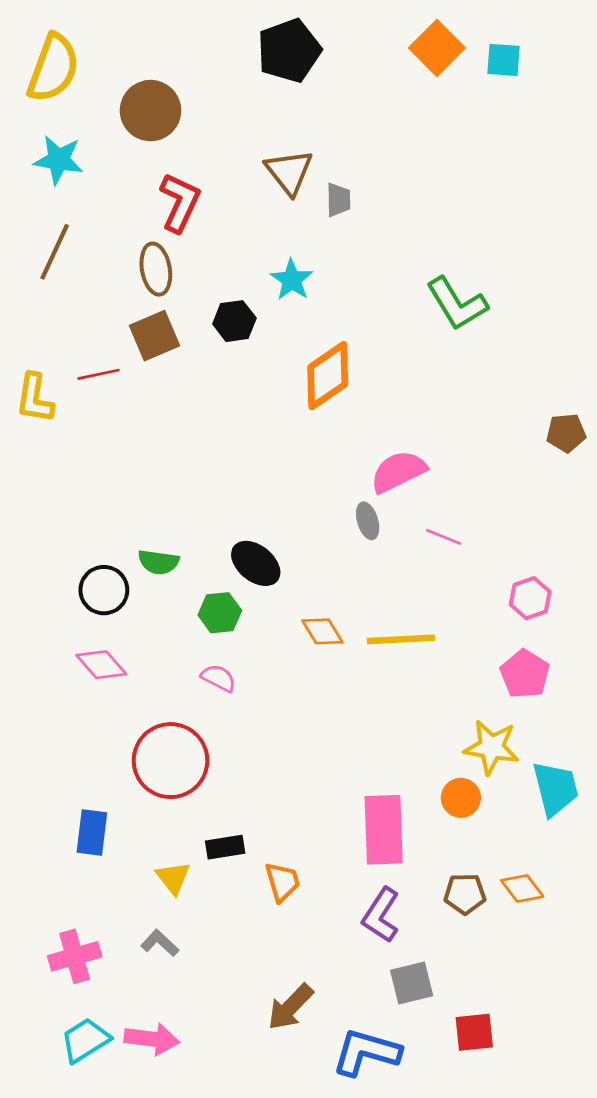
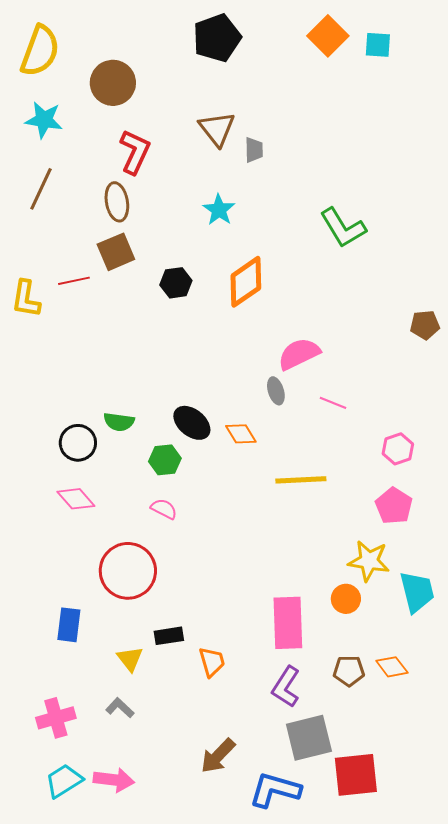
black hexagon: (234, 321) -> (176, 283), moved
orange diamond: (322, 631) -> (241, 434), moved
gray square: (412, 983) -> (309, 738), size x1.4
red square: (474, 1032) -> (356, 775), size x1.5

